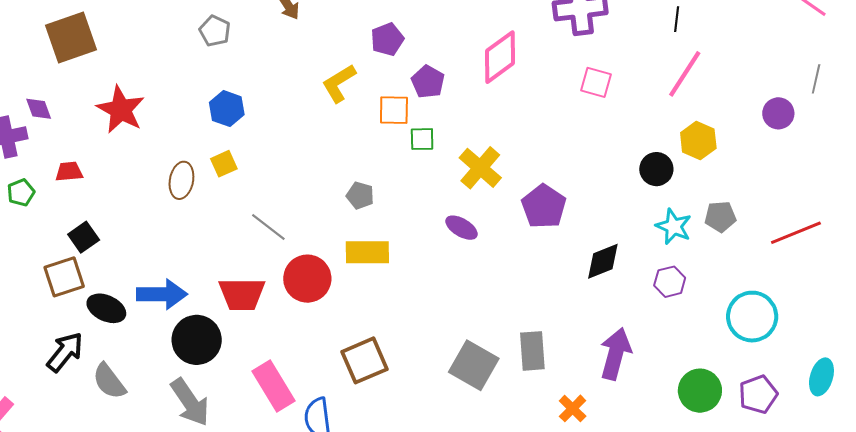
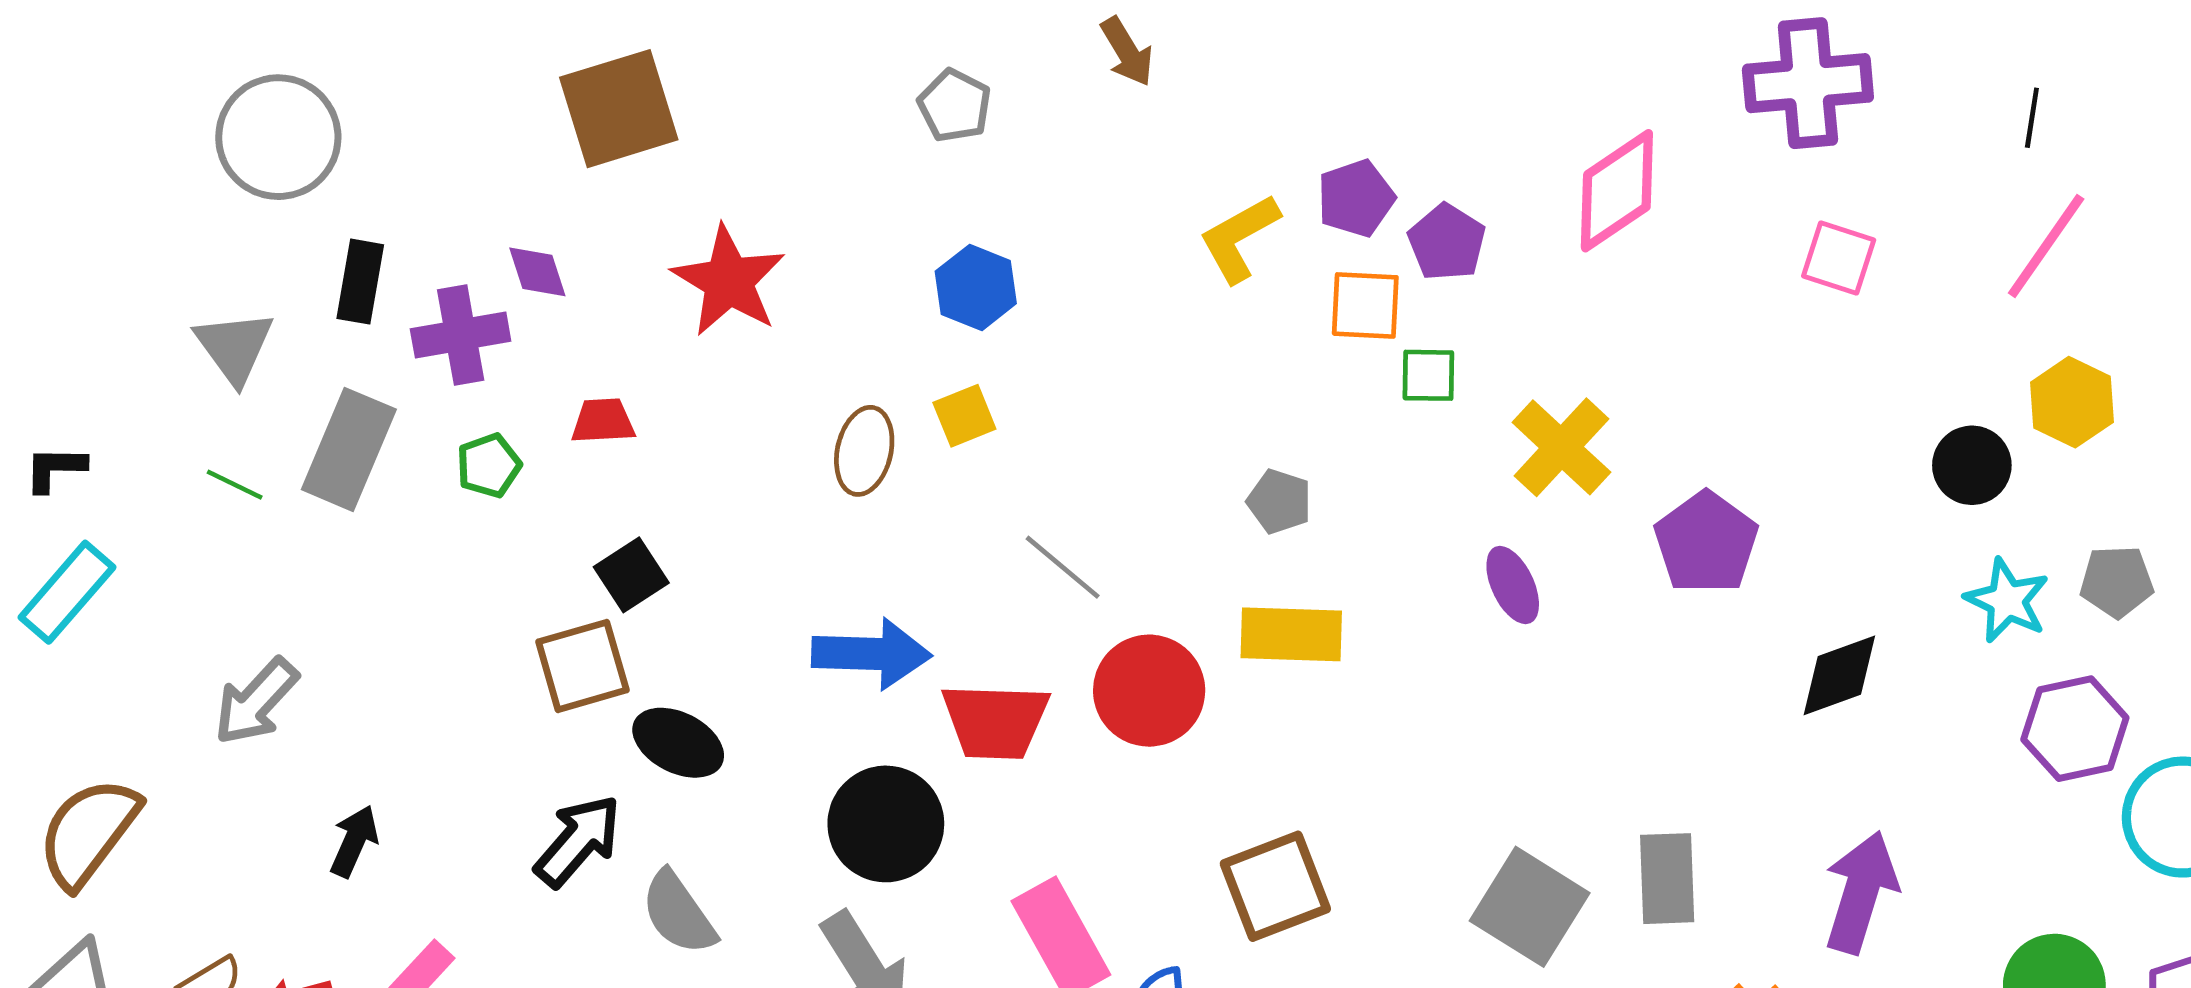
purple pentagon: (387, 39) -> (1356, 198), moved
purple ellipse: (462, 228) -> (1513, 585), turned 32
purple hexagon: (670, 282) -> (2075, 729), moved, size x1.4
blue arrow: (162, 294) -> (872, 654), moved

